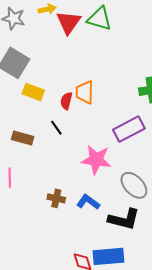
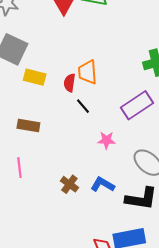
black line: (56, 128) -> (83, 106), moved
pink star: (96, 160) -> (106, 140), size x0.6
brown cross: (56, 198) -> (69, 184), turned 30

